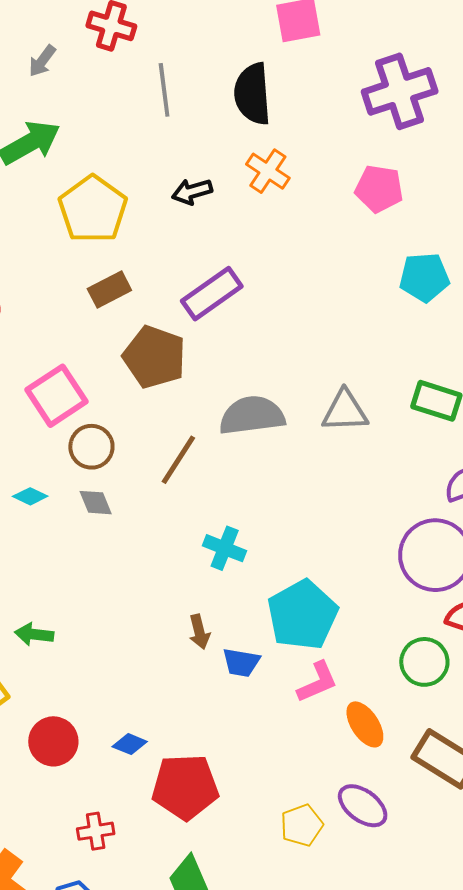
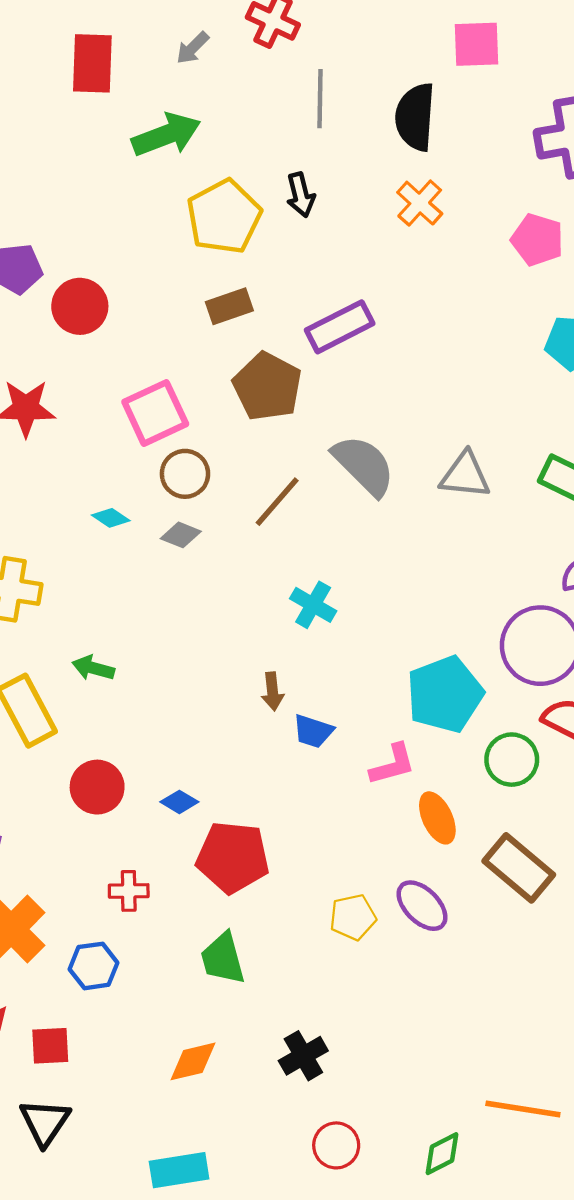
black arrow: (192, 192) -> (301, 195), moved, turned -96
gray semicircle: (252, 415) -> (364, 465), turned 44
gray diamond: (96, 503) -> (181, 535), turned -54
cyan pentagon: (303, 615) -> (445, 694), moved

